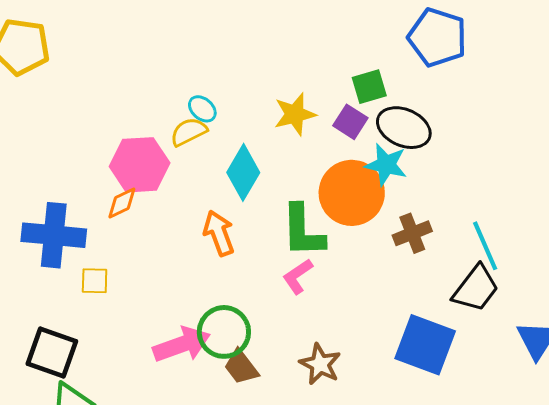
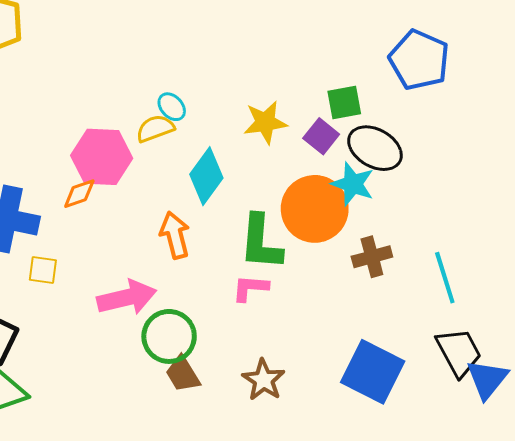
pink L-shape: (298, 276) -> (250, 288), turned 33
black trapezoid: (476, 288) -> (459, 352), moved, turned -72
pink arrow: (182, 345) -> (127, 298), moved

